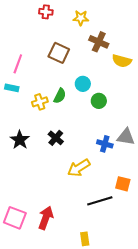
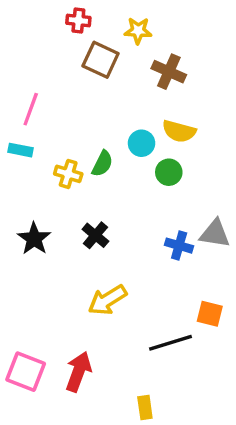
brown square: (59, 53) -> (101, 60), moved
yellow semicircle: (122, 61) -> (179, 131), moved
yellow cross: (40, 102) -> (68, 174), turned 35
yellow arrow: (79, 168) -> (107, 300), moved

